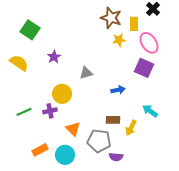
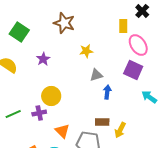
brown star: (111, 18) -> (64, 23), moved
yellow star: (119, 40) -> (86, 51), moved
gray triangle: (86, 73) -> (96, 75), moved
blue arrow: (118, 90) -> (107, 92), turned -72
cyan arrow: (150, 111) -> (149, 97), moved

